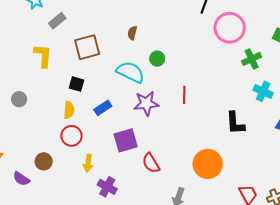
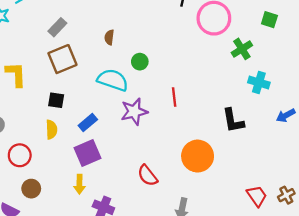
gray rectangle: (57, 21) -> (57, 27), moved
red circle: (71, 136) -> (20, 155), moved
purple square: (126, 140) -> (87, 153), moved
orange circle: (208, 164) -> (198, 156), moved

